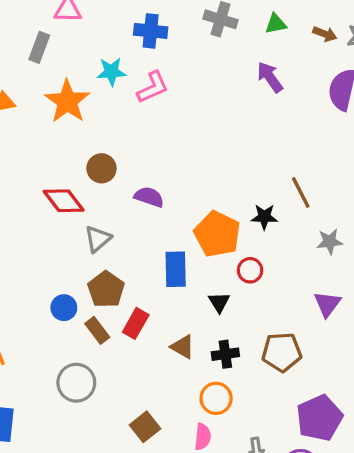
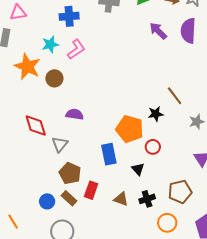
purple arrow: (270, 77) -> (158, 31), moved
brown circle: (101, 168) -> (54, 78), moved
purple semicircle: (149, 197) -> (75, 114), moved
red diamond: (64, 201) -> (36, 125), turned 30
blue circle: (64, 308) -> (47, 201), moved
orange circle: (216, 398) -> (167, 223), moved

